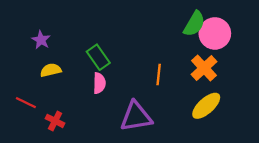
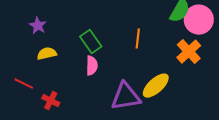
orange line: (159, 74) -> (138, 39), moved
yellow ellipse: (206, 106) -> (156, 86), moved

